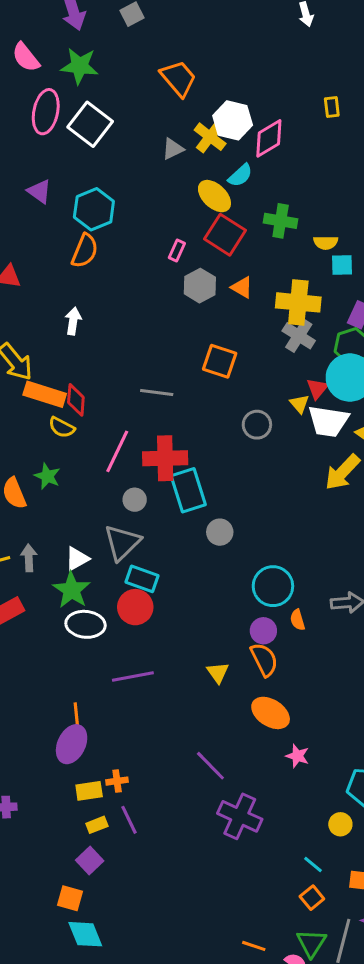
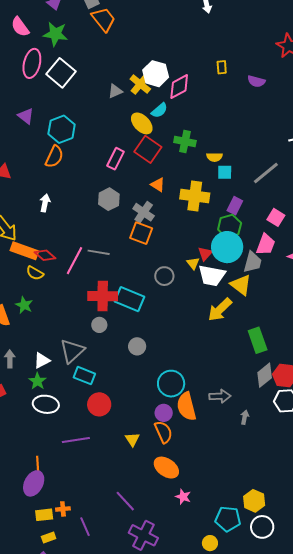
orange trapezoid: (178, 78) -> (103, 19), moved
pink rectangle: (177, 251) -> (116, 159), size x1.5
gray hexagon: (200, 286) -> (109, 199), moved
gray cross: (299, 336) -> (144, 212), moved
red diamond: (76, 400) -> (45, 255), turned -55
pink line: (117, 451) -> (75, 261), moved
cyan rectangle: (188, 490) -> (129, 299), moved, turned -52
gray circle: (135, 500) -> (99, 325), moved
green star: (72, 590) -> (37, 381), size x0.7
red circle: (135, 607) -> (99, 404), moved
orange semicircle: (298, 620) -> (187, 406), size x2.0
purple line: (129, 820) -> (85, 527), moved

